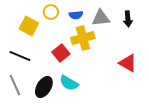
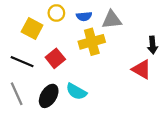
black arrow: (128, 19) -> (153, 45), moved
red square: (61, 53) -> (55, 58), moved

